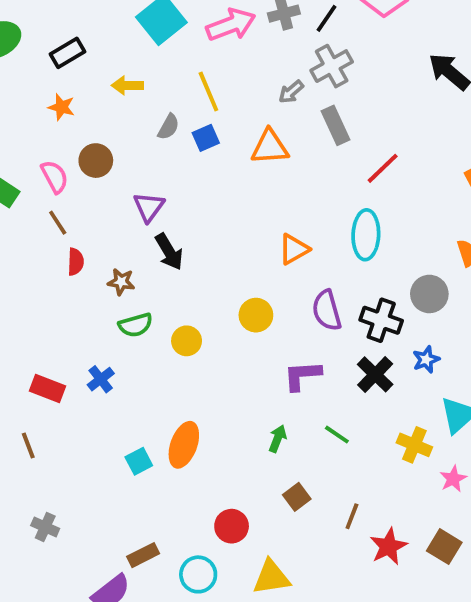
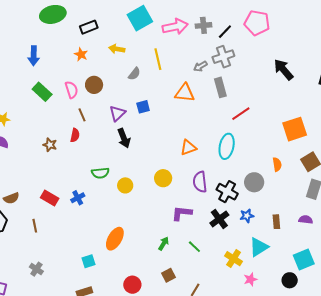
blue square: (206, 138) -> (143, 107), moved
brown line: (58, 223) -> (82, 115), moved
brown star: (121, 282) -> (50, 145), moved
cyan square: (139, 461) -> (88, 261), moved

